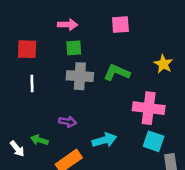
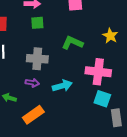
gray cross: (80, 76) -> (37, 59), moved
cyan arrow: (104, 140) -> (62, 86), moved

